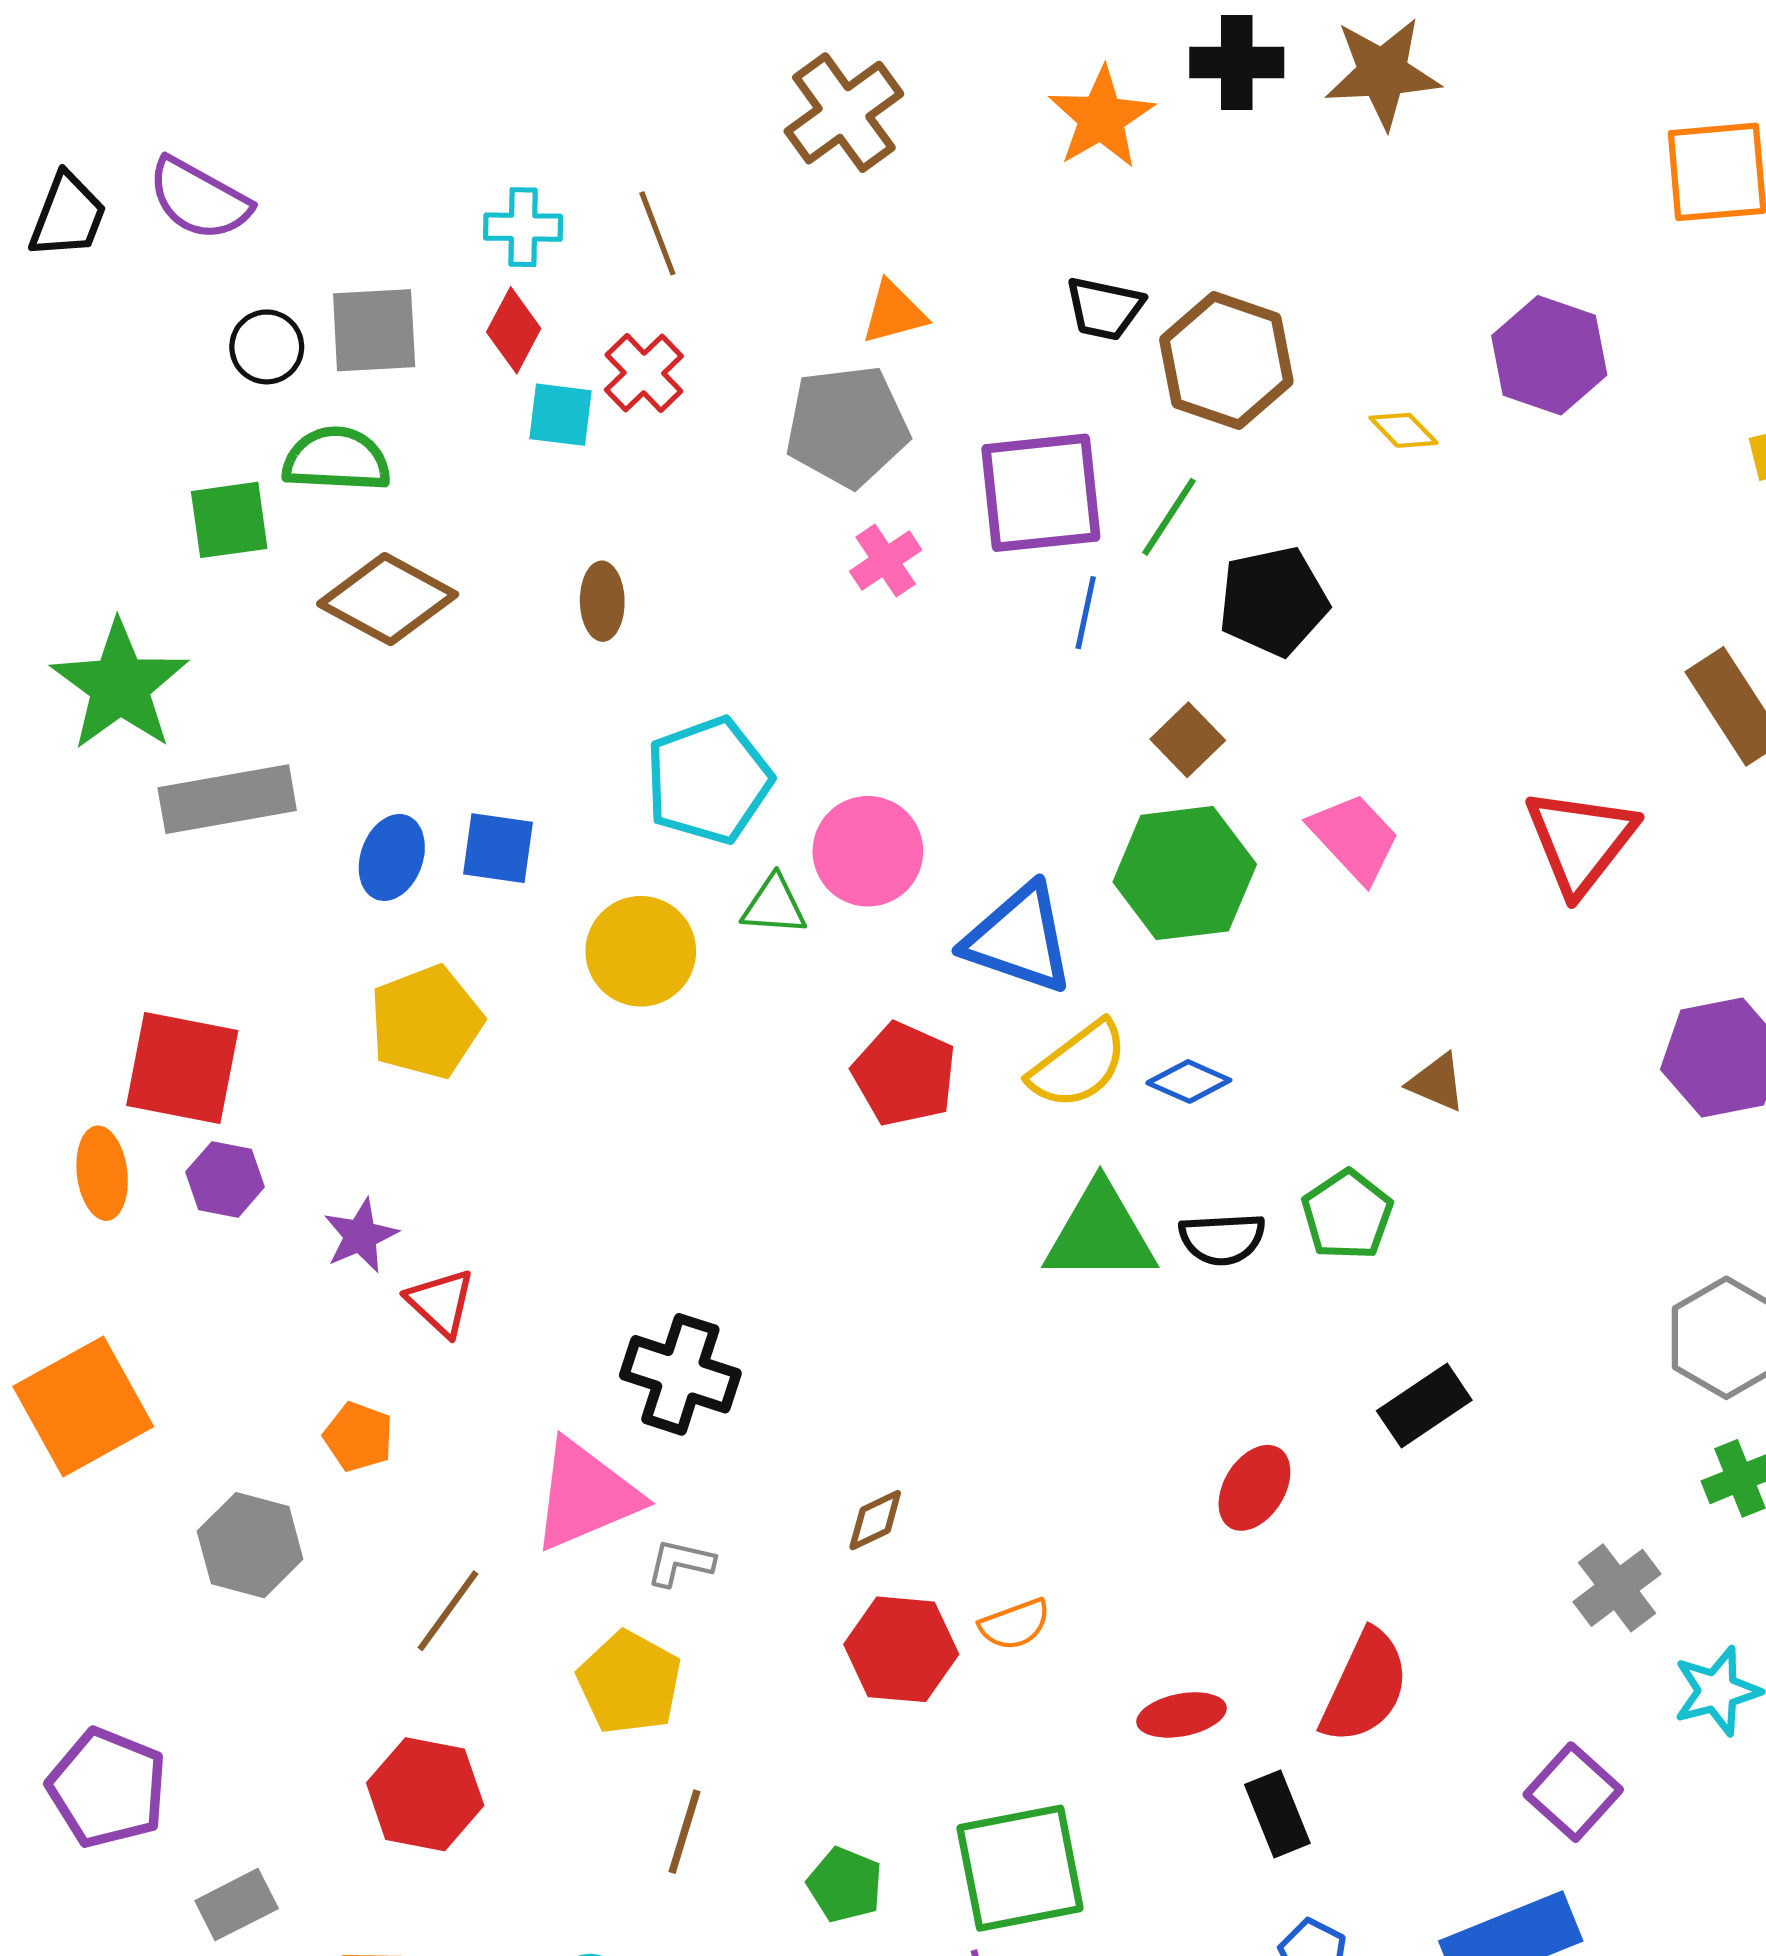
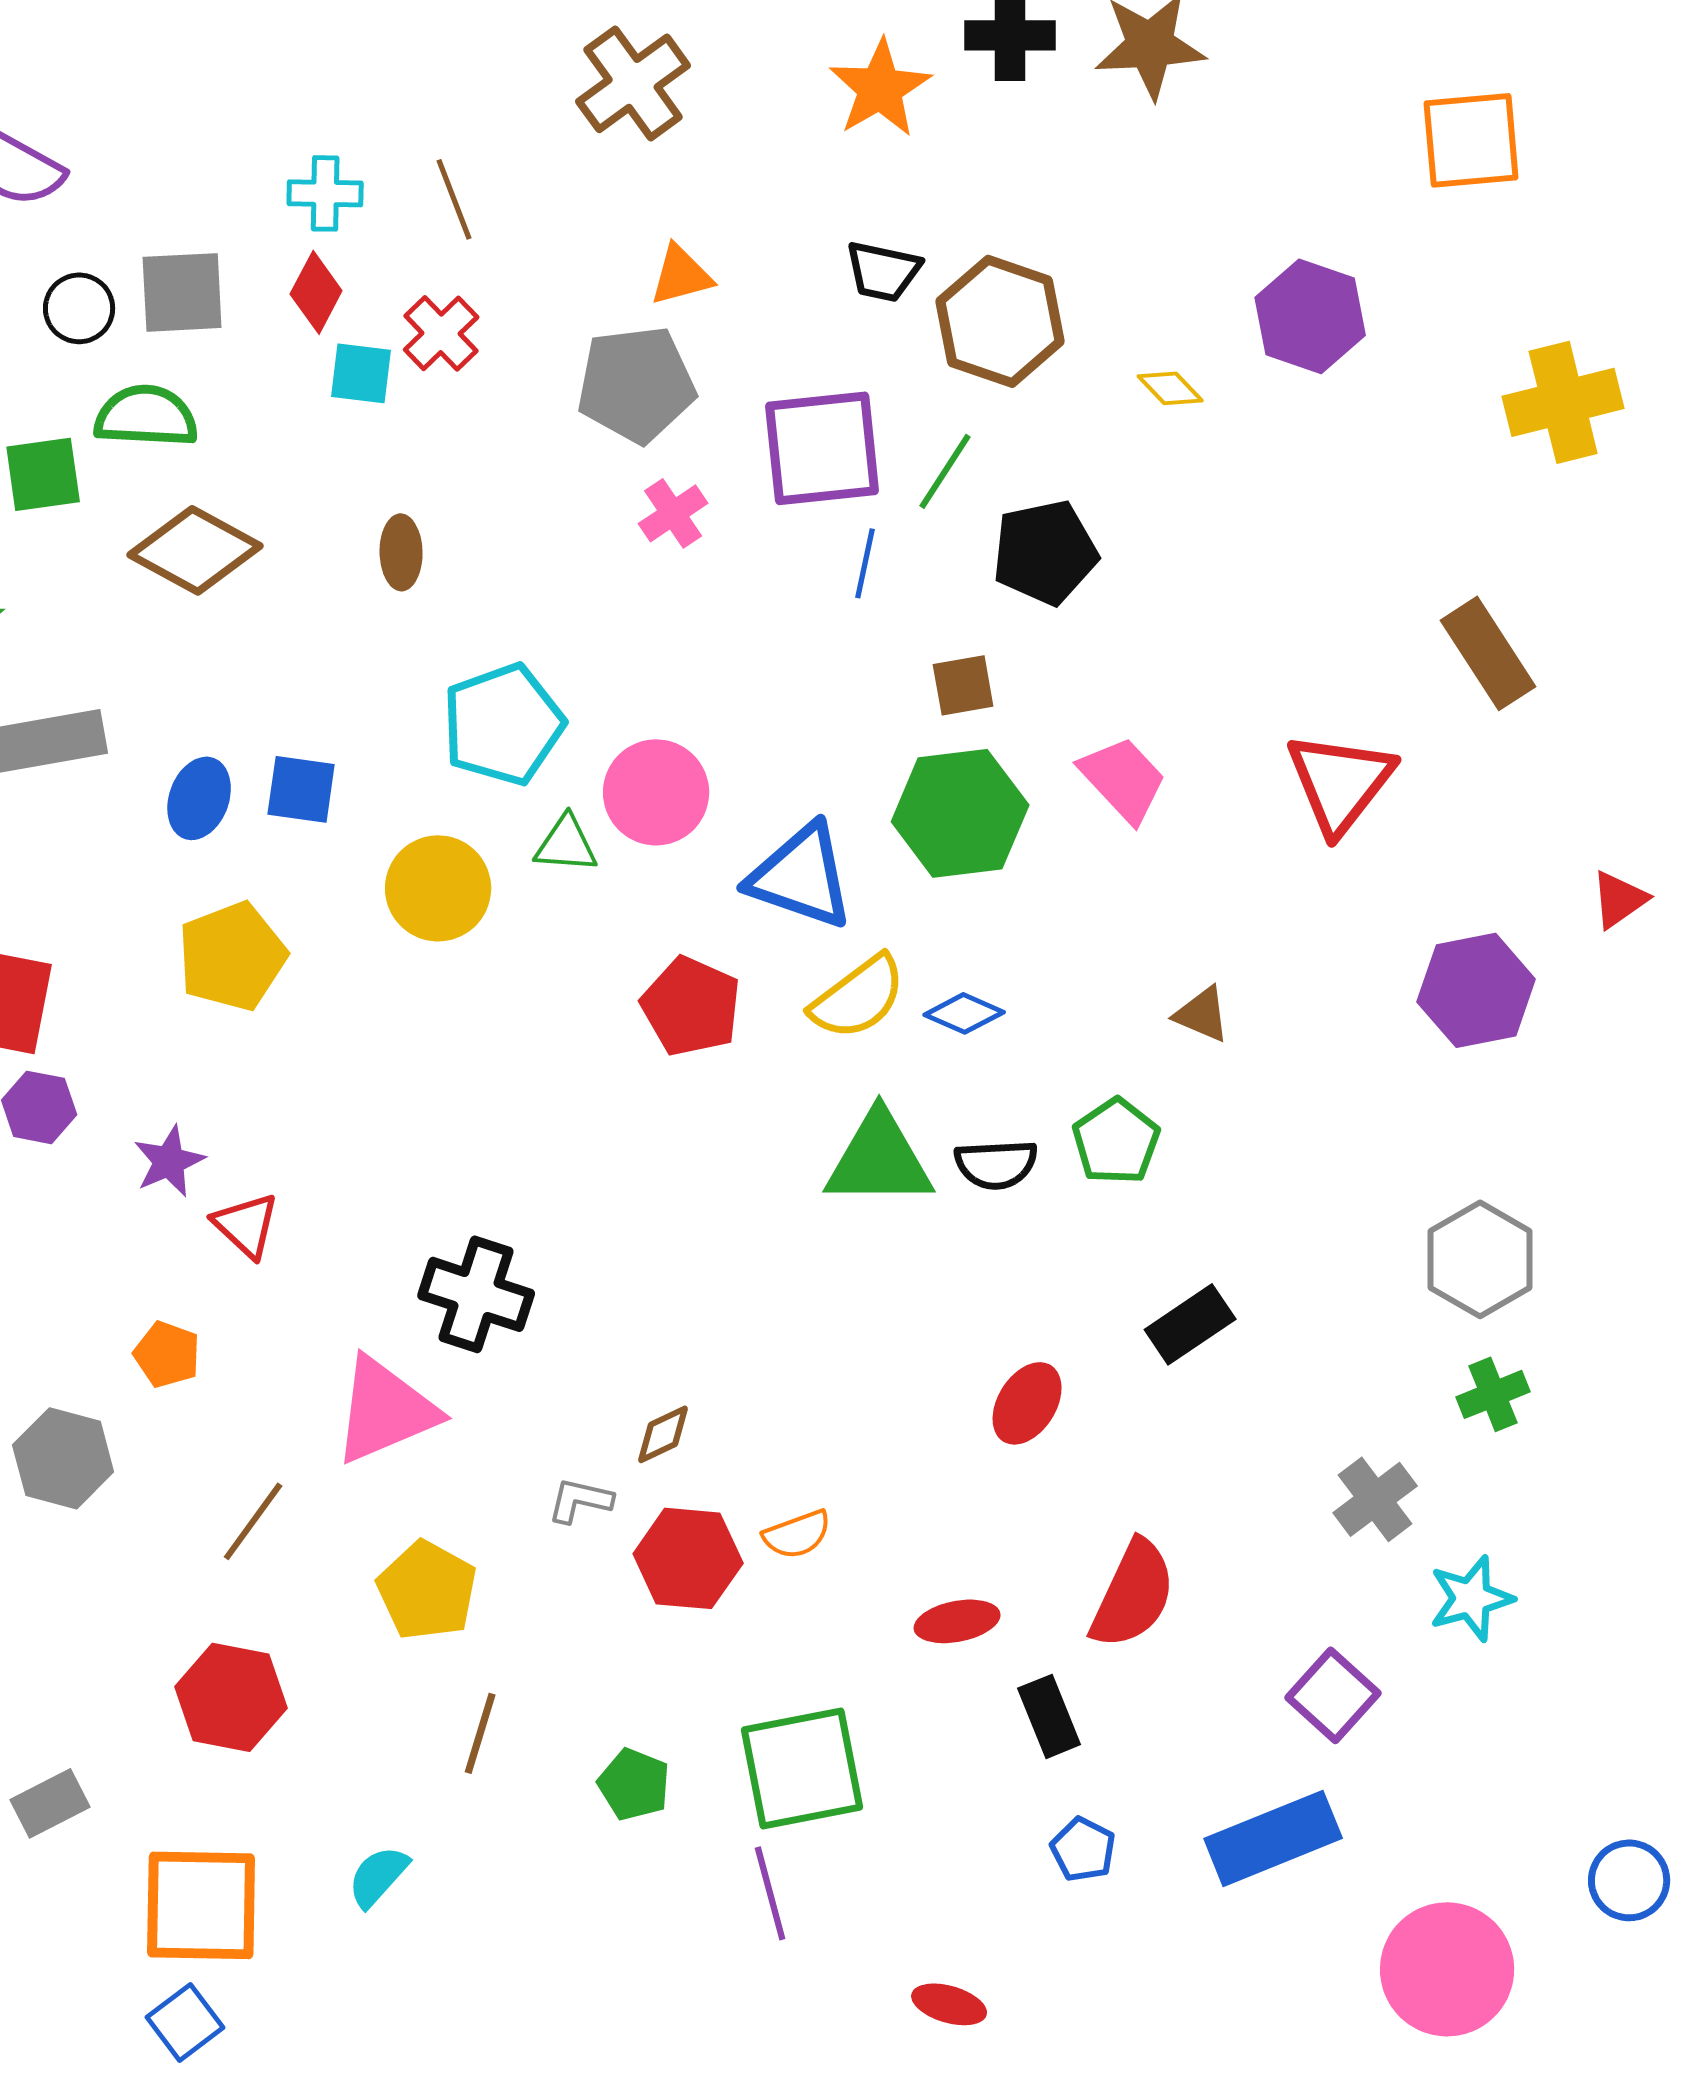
brown square: (1188, 740) -> (963, 685), turned 34
gray L-shape: (680, 1563) -> (580, 1500), moved

